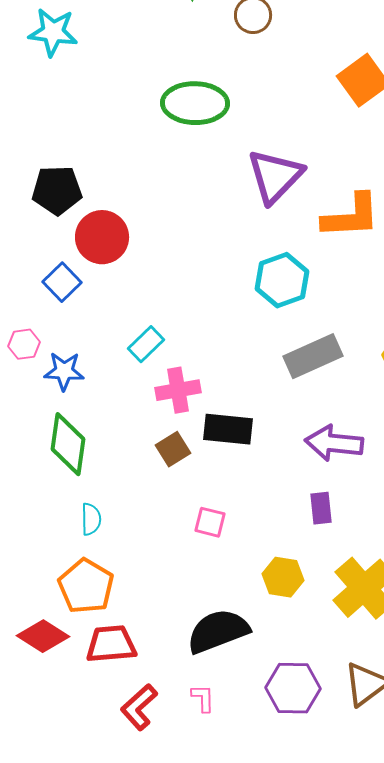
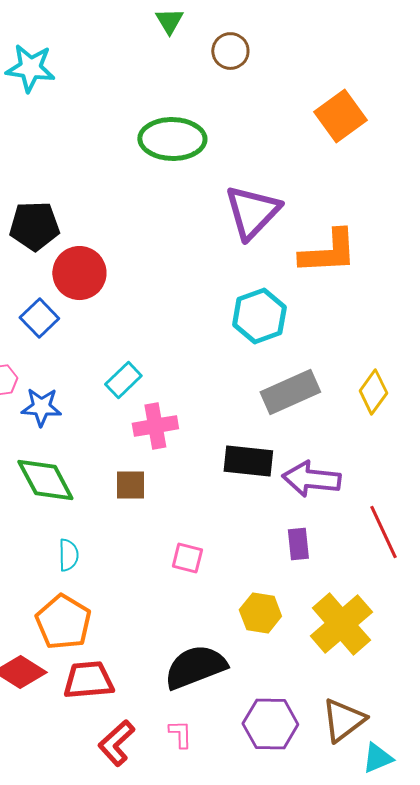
black rectangle: (228, 429) -> (248, 461), moved
green diamond: (68, 444) -> (45, 480), turned -36
brown square: (173, 449) -> (130, 485), moved, turned 32

